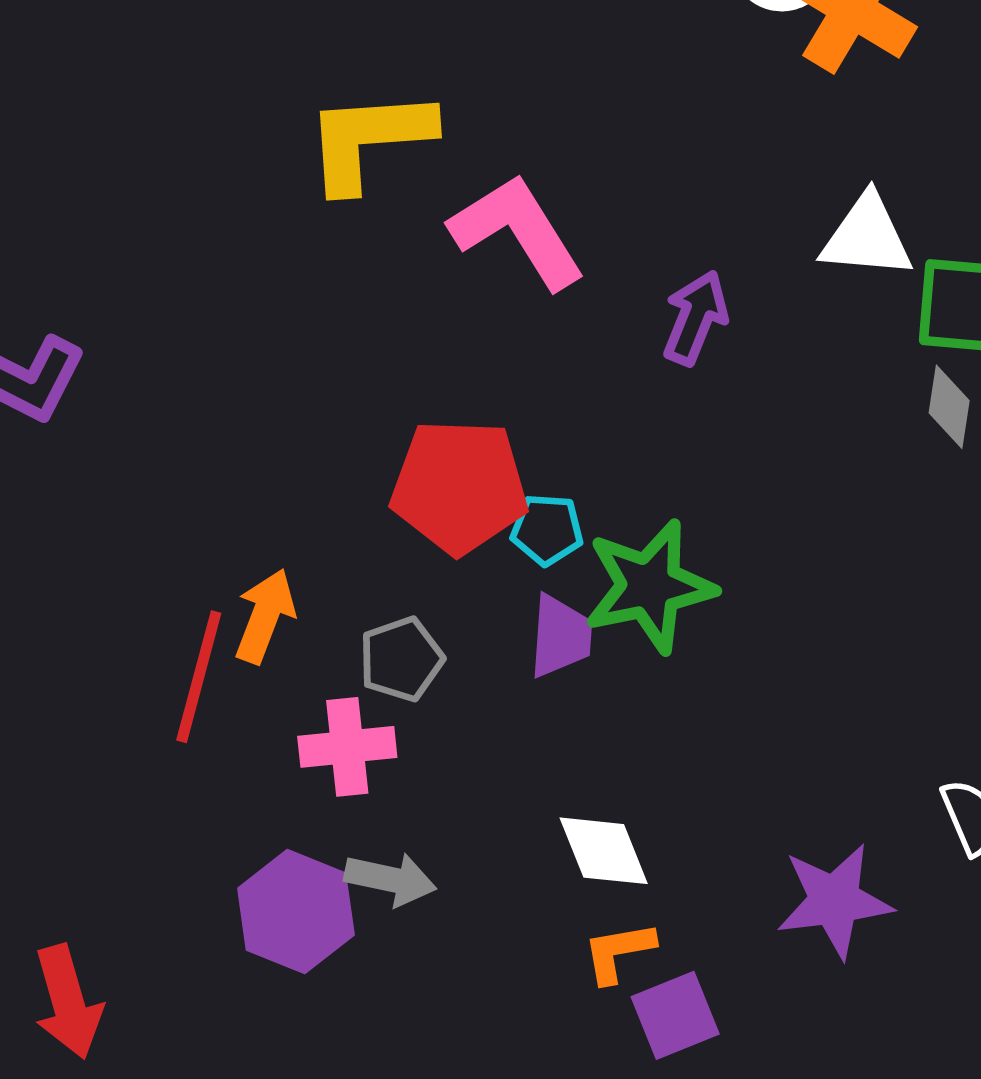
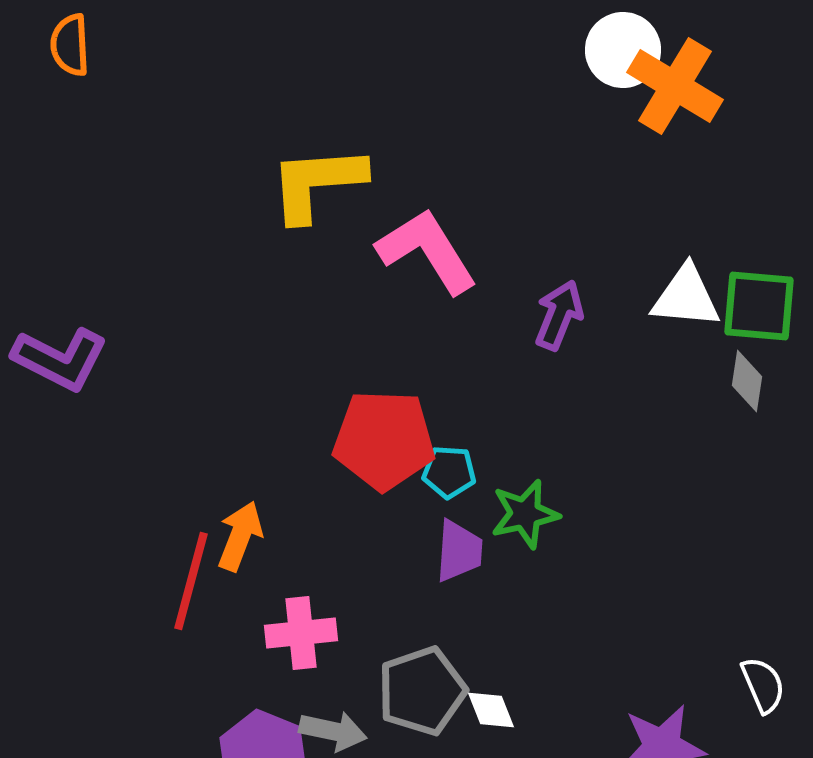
white triangle: (867, 237) -> (686, 297), moved
green star: (650, 586) -> (525, 514), size x0.7
gray pentagon: (401, 659) -> (422, 691), moved, size x1.4
white diamond: (604, 851) -> (491, 710), size x0.7

